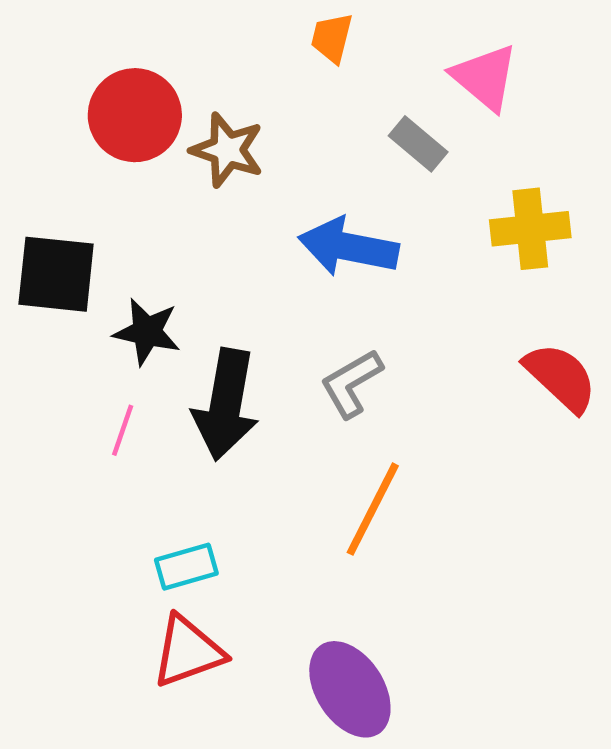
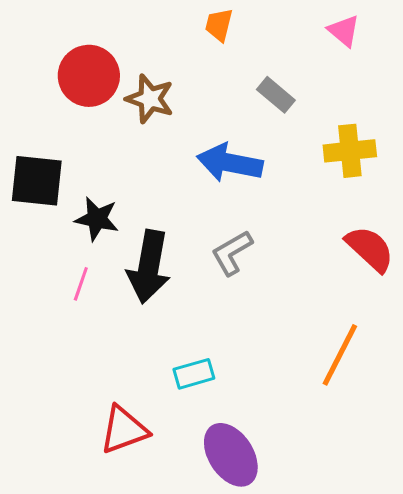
pink triangle: (485, 77) -> (344, 31), moved, size x0.7
orange line: (373, 509) -> (340, 355), moved
cyan rectangle: (186, 567) -> (194, 374), moved

